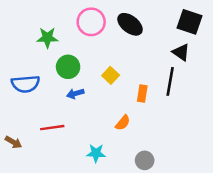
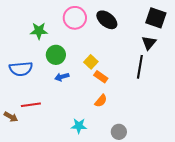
black triangle: (181, 52) -> (149, 43), turned 35
orange rectangle: (142, 94) -> (101, 77), moved, turned -64
red line: (52, 128) -> (31, 105), moved

